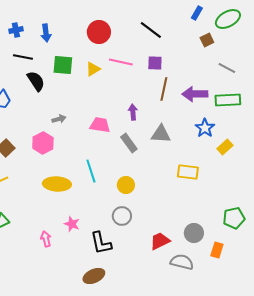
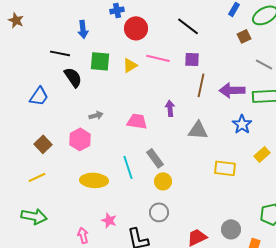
blue cross: (16, 30) -> (117, 10), moved
gray rectangle: (129, 143) -> (155, 158), moved
yellow rectangle: (225, 147) -> (262, 154), moved

